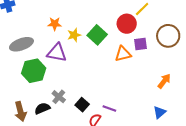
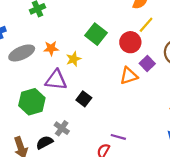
green square: (97, 35) -> (96, 34), moved
gray ellipse: (21, 44) -> (22, 53), moved
purple square: (141, 44) -> (147, 64), turned -32
black square: (82, 105) -> (84, 99), moved

